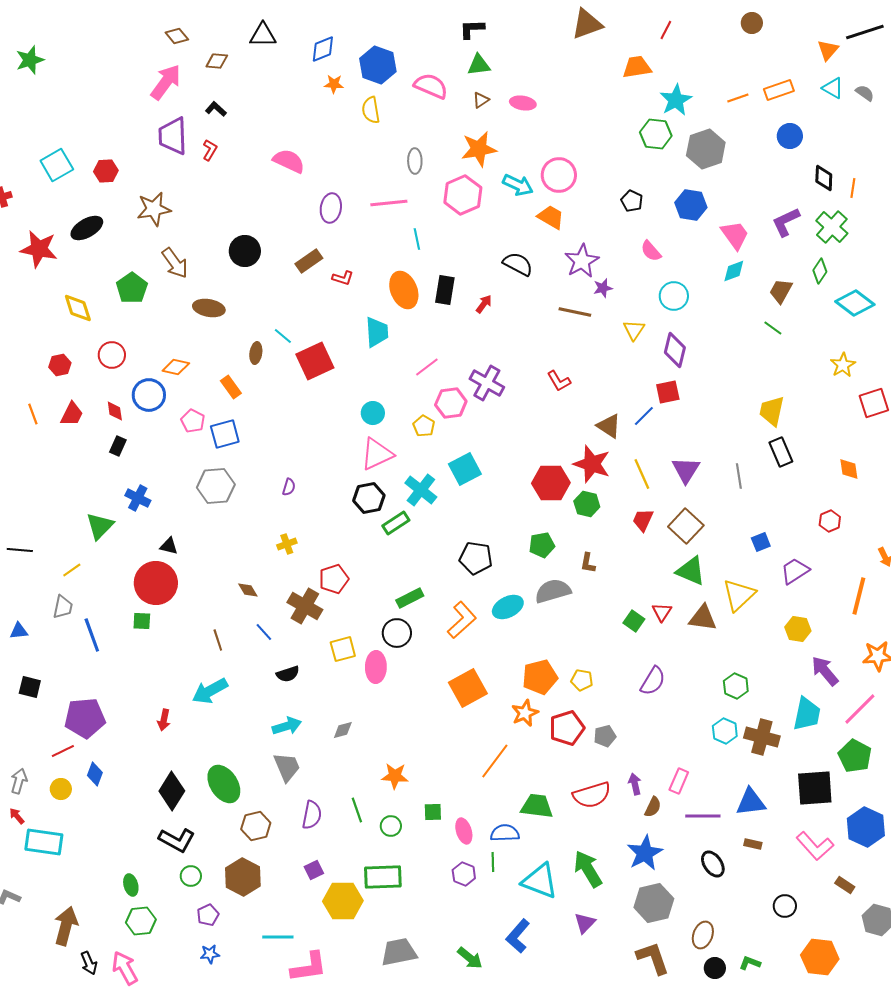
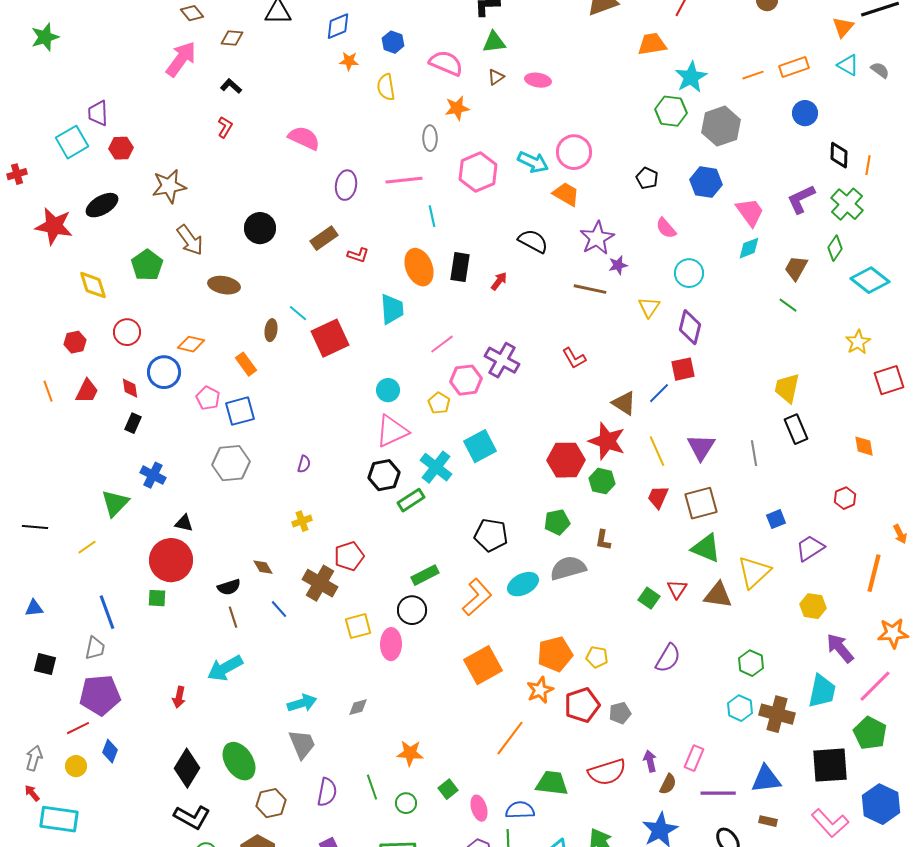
blue hexagon: (378, 65) -> (393, 42), size x0.6
purple trapezoid: (173, 136) -> (98, 113), moved, size x0.7
orange star: (479, 149) -> (457, 108), moved, size x0.7
brown square: (686, 526) -> (701, 503), turned 32
gray trapezoid: (63, 607) -> (95, 648), moved
black semicircle: (288, 674) -> (229, 587), moved
green square: (433, 812) -> (448, 789), turned -36

